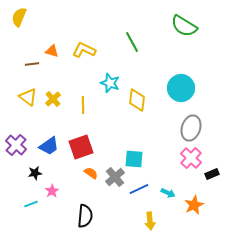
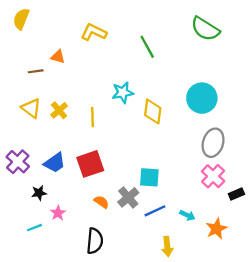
yellow L-shape: (84, 50) -> (94, 32), moved
cyan star: (110, 83) -> (123, 93), turned -30
orange semicircle: (91, 173) -> (101, 202), moved

